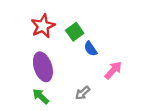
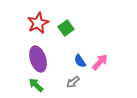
blue semicircle: (91, 49) -> (80, 61), moved

